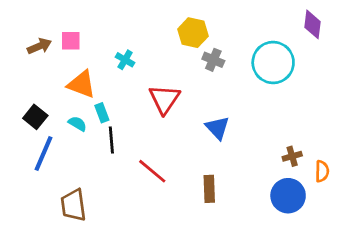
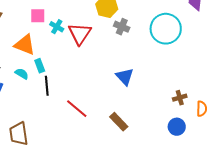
pink square: (71, 41) -> (38, 16), moved
red triangle: (164, 99) -> (80, 34), moved
brown rectangle: (209, 189) -> (119, 122), turned -42
blue circle: (288, 196) -> (177, 127), size x0.7

